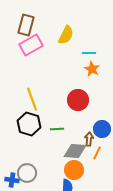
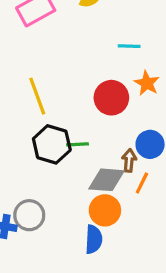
cyan line: (89, 53) -> (129, 46), moved
orange star: (92, 69) -> (147, 83), moved
black hexagon: (29, 124) -> (52, 144), moved

